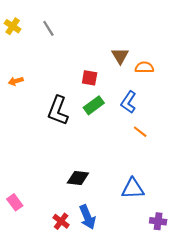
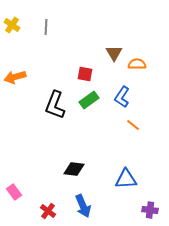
gray line: (48, 28) -> (46, 27), turned 35
orange arrow: (16, 81) -> (15, 77), size x1.5
red cross: (61, 221) -> (48, 211), moved

